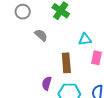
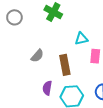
gray semicircle: (41, 35) -> (37, 56), moved, turned 96

